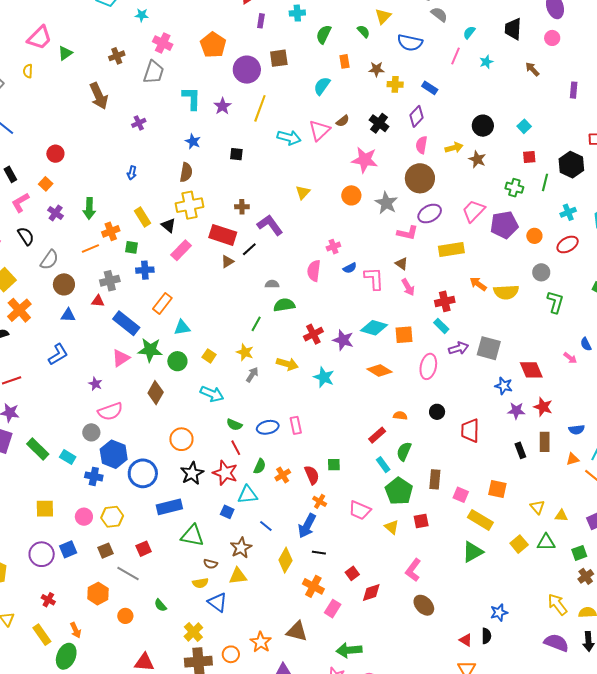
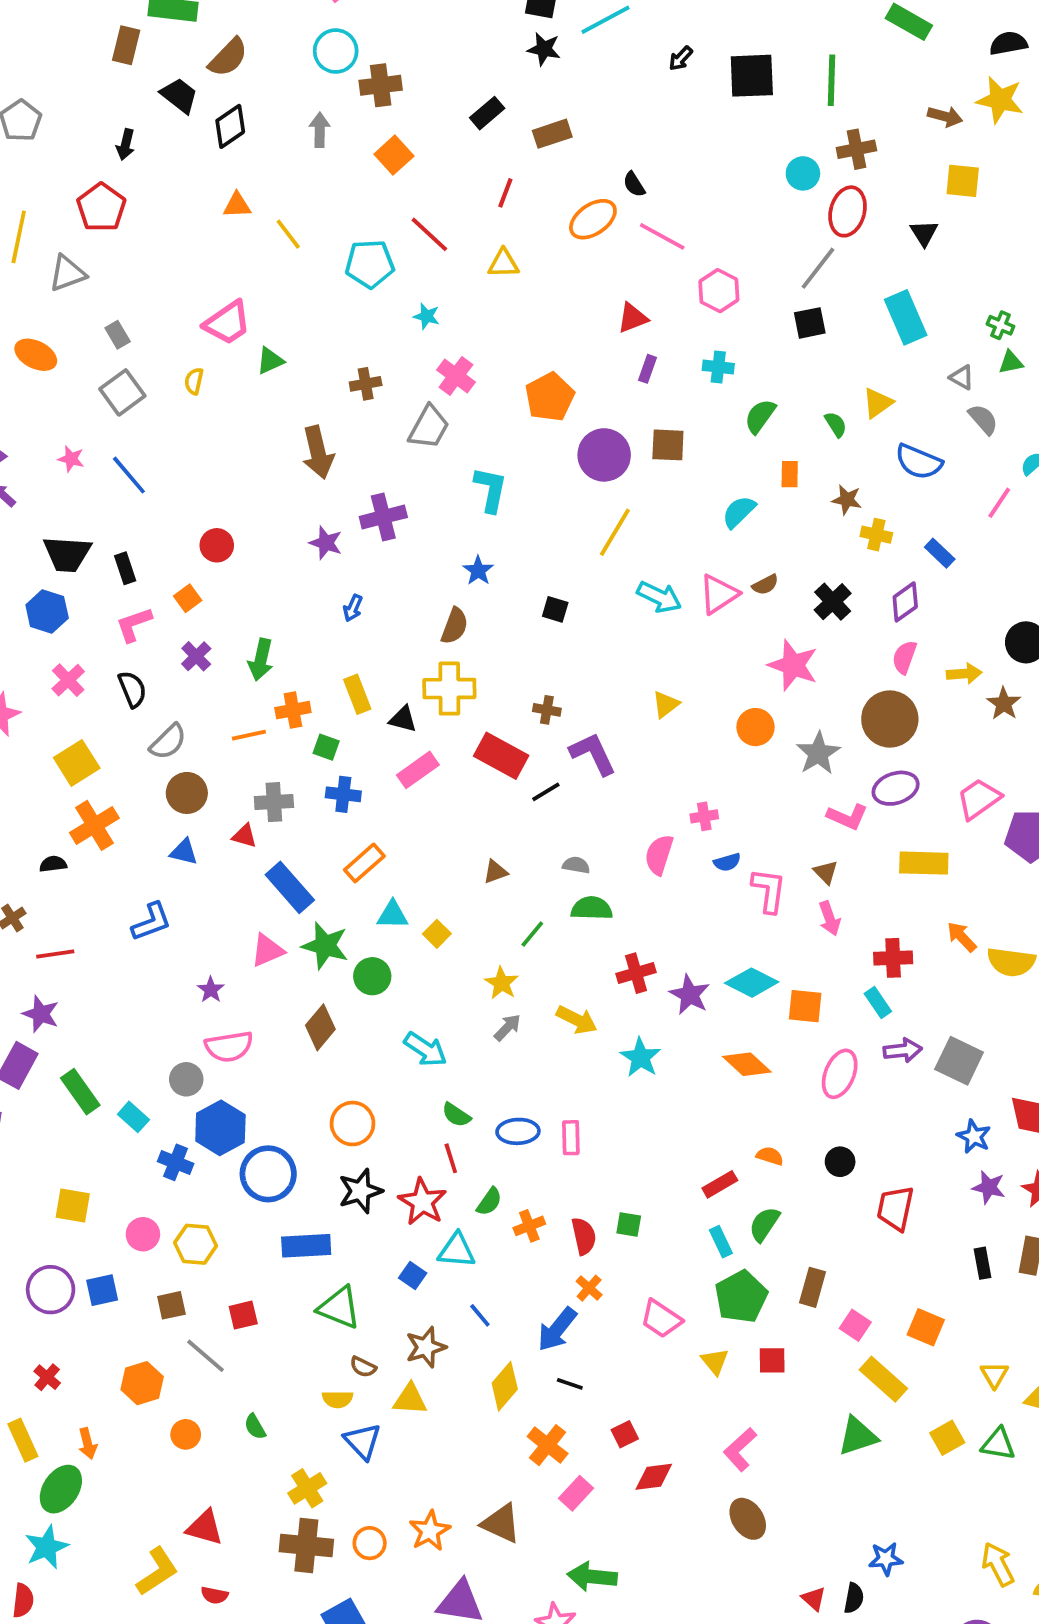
purple star: (222, 106) -> (326, 543), moved, turned -30
purple cross: (139, 123) -> (383, 517), size x1.6
black triangle: (168, 225) -> (403, 719), turned -35
brown triangle: (227, 262) -> (495, 872), moved
yellow square: (209, 356) -> (437, 934), moved

